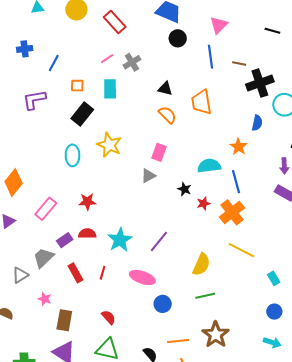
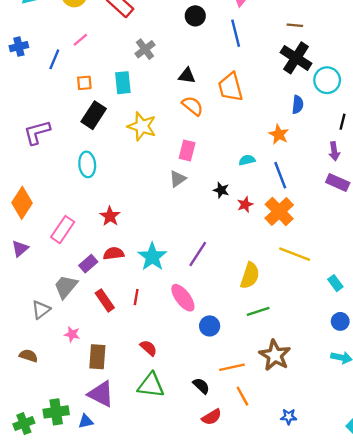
pink line: (107, 59) -> (80, 40), moved
brown line: (239, 64) -> (295, 25), moved
black cross: (260, 83) -> (296, 58), turned -32
purple L-shape: (34, 100) -> (37, 132), moved
yellow star: (109, 145) -> (142, 126), moved
cyan semicircle: (209, 166) -> (247, 160), size x0.6
red star: (87, 202) -> (110, 216), turned -30
pink ellipse: (142, 277) -> (183, 298), turned 40

